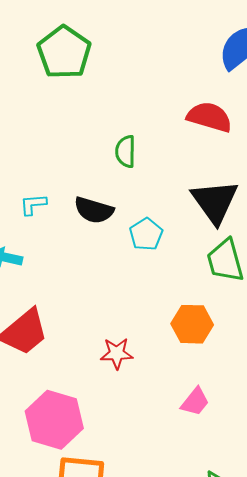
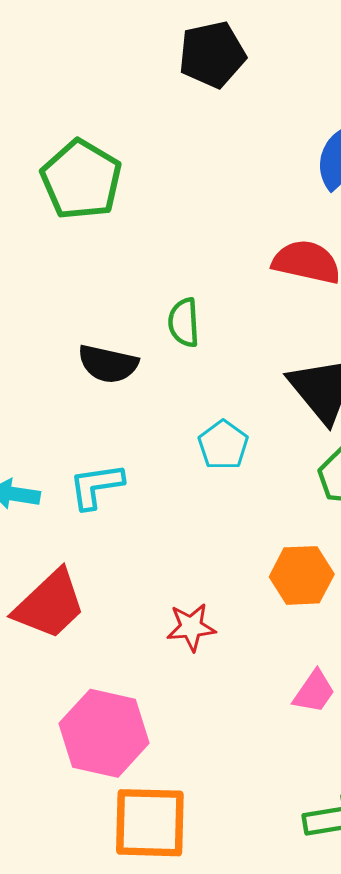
cyan L-shape: (33, 204) -> (96, 486), moved, size x1.4
black semicircle: (94, 210) -> (108, 364), moved

